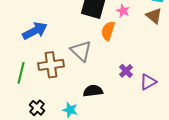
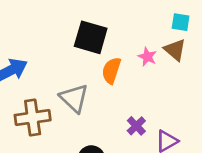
pink star: (123, 11) -> (147, 57), moved

